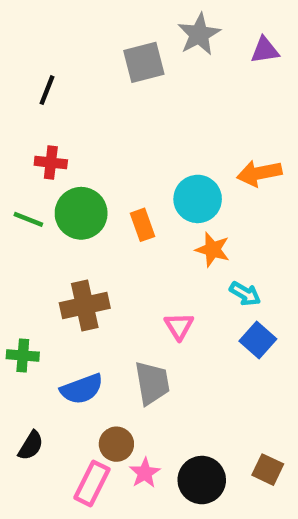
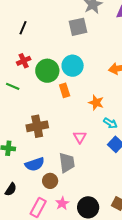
gray square: (144, 62) -> (78, 27), moved
red cross: (51, 163) -> (24, 61), turned -32
cyan circle: (198, 199) -> (73, 66), moved
green circle: (81, 213) -> (47, 71), moved
brown circle: (116, 444) -> (50, 181), moved

